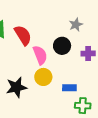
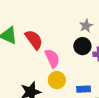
black circle: (62, 46) -> (82, 46), moved

